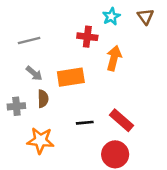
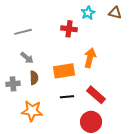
brown triangle: (145, 16) -> (115, 13), turned -40
orange arrow: (114, 58) -> (90, 58), moved
orange rectangle: (71, 77) -> (64, 71), moved

